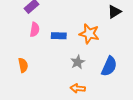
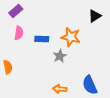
gray star: (78, 62) -> (60, 56), moved
blue semicircle: (109, 66) -> (90, 85), moved, turned 132

